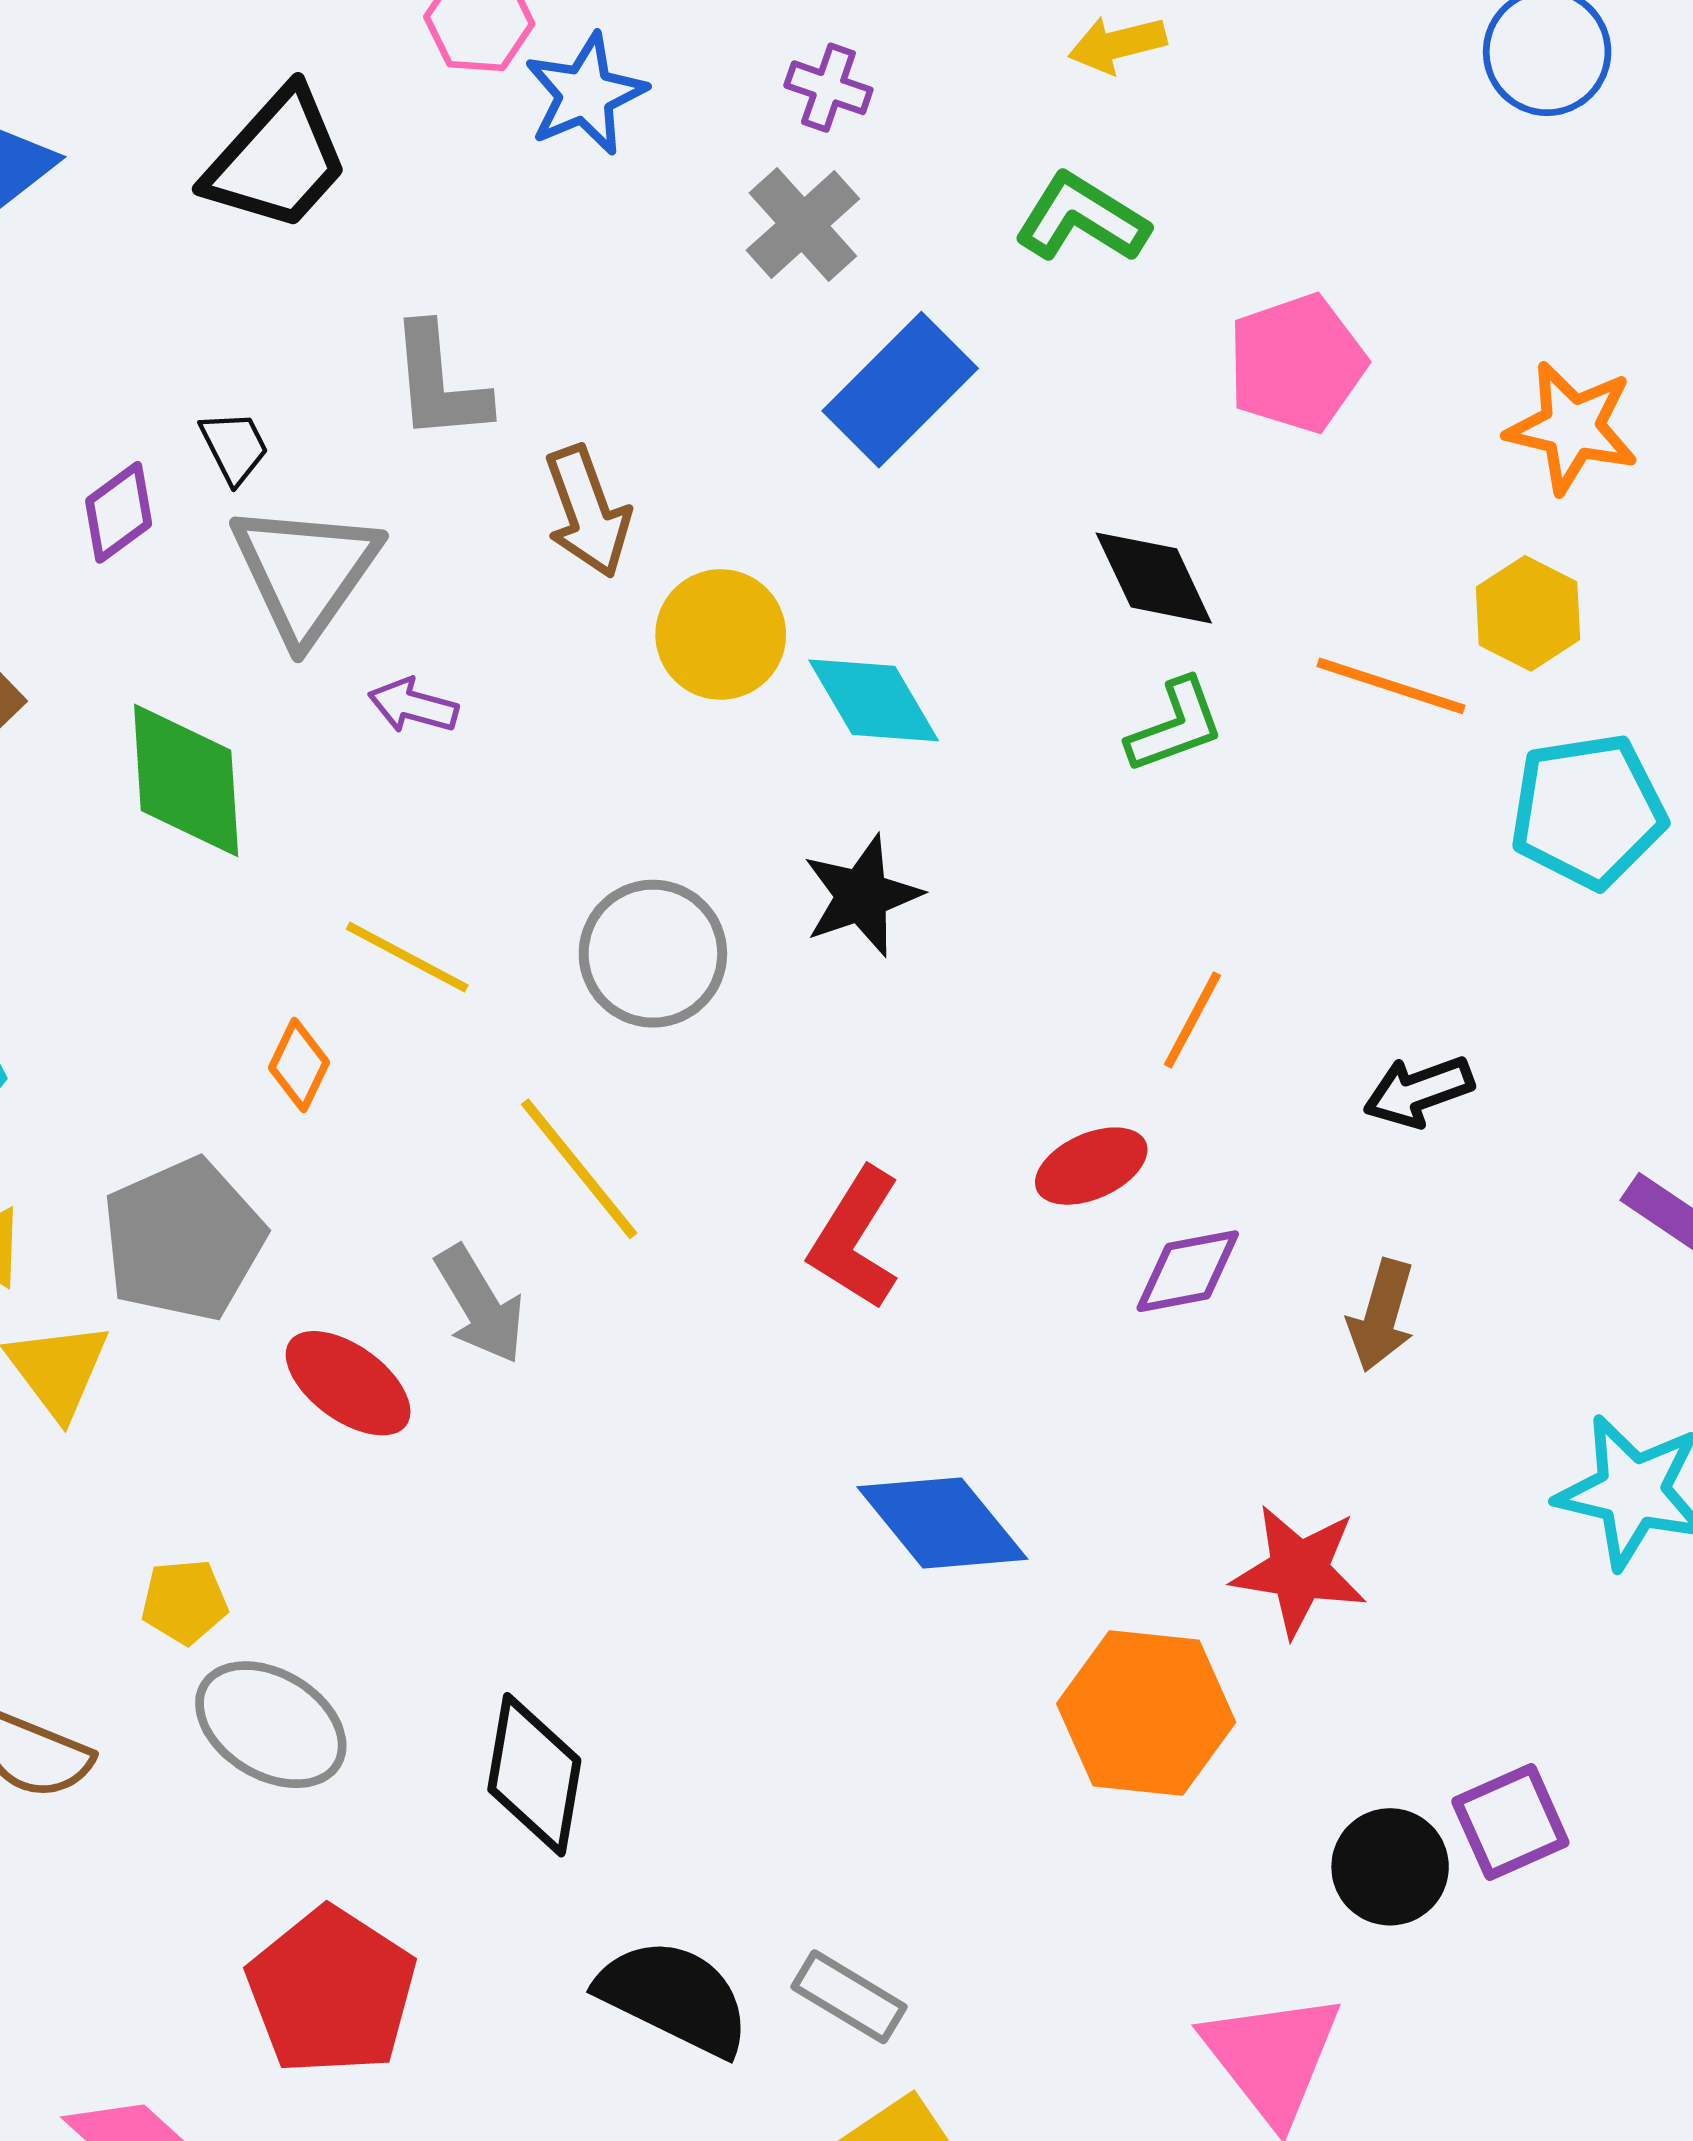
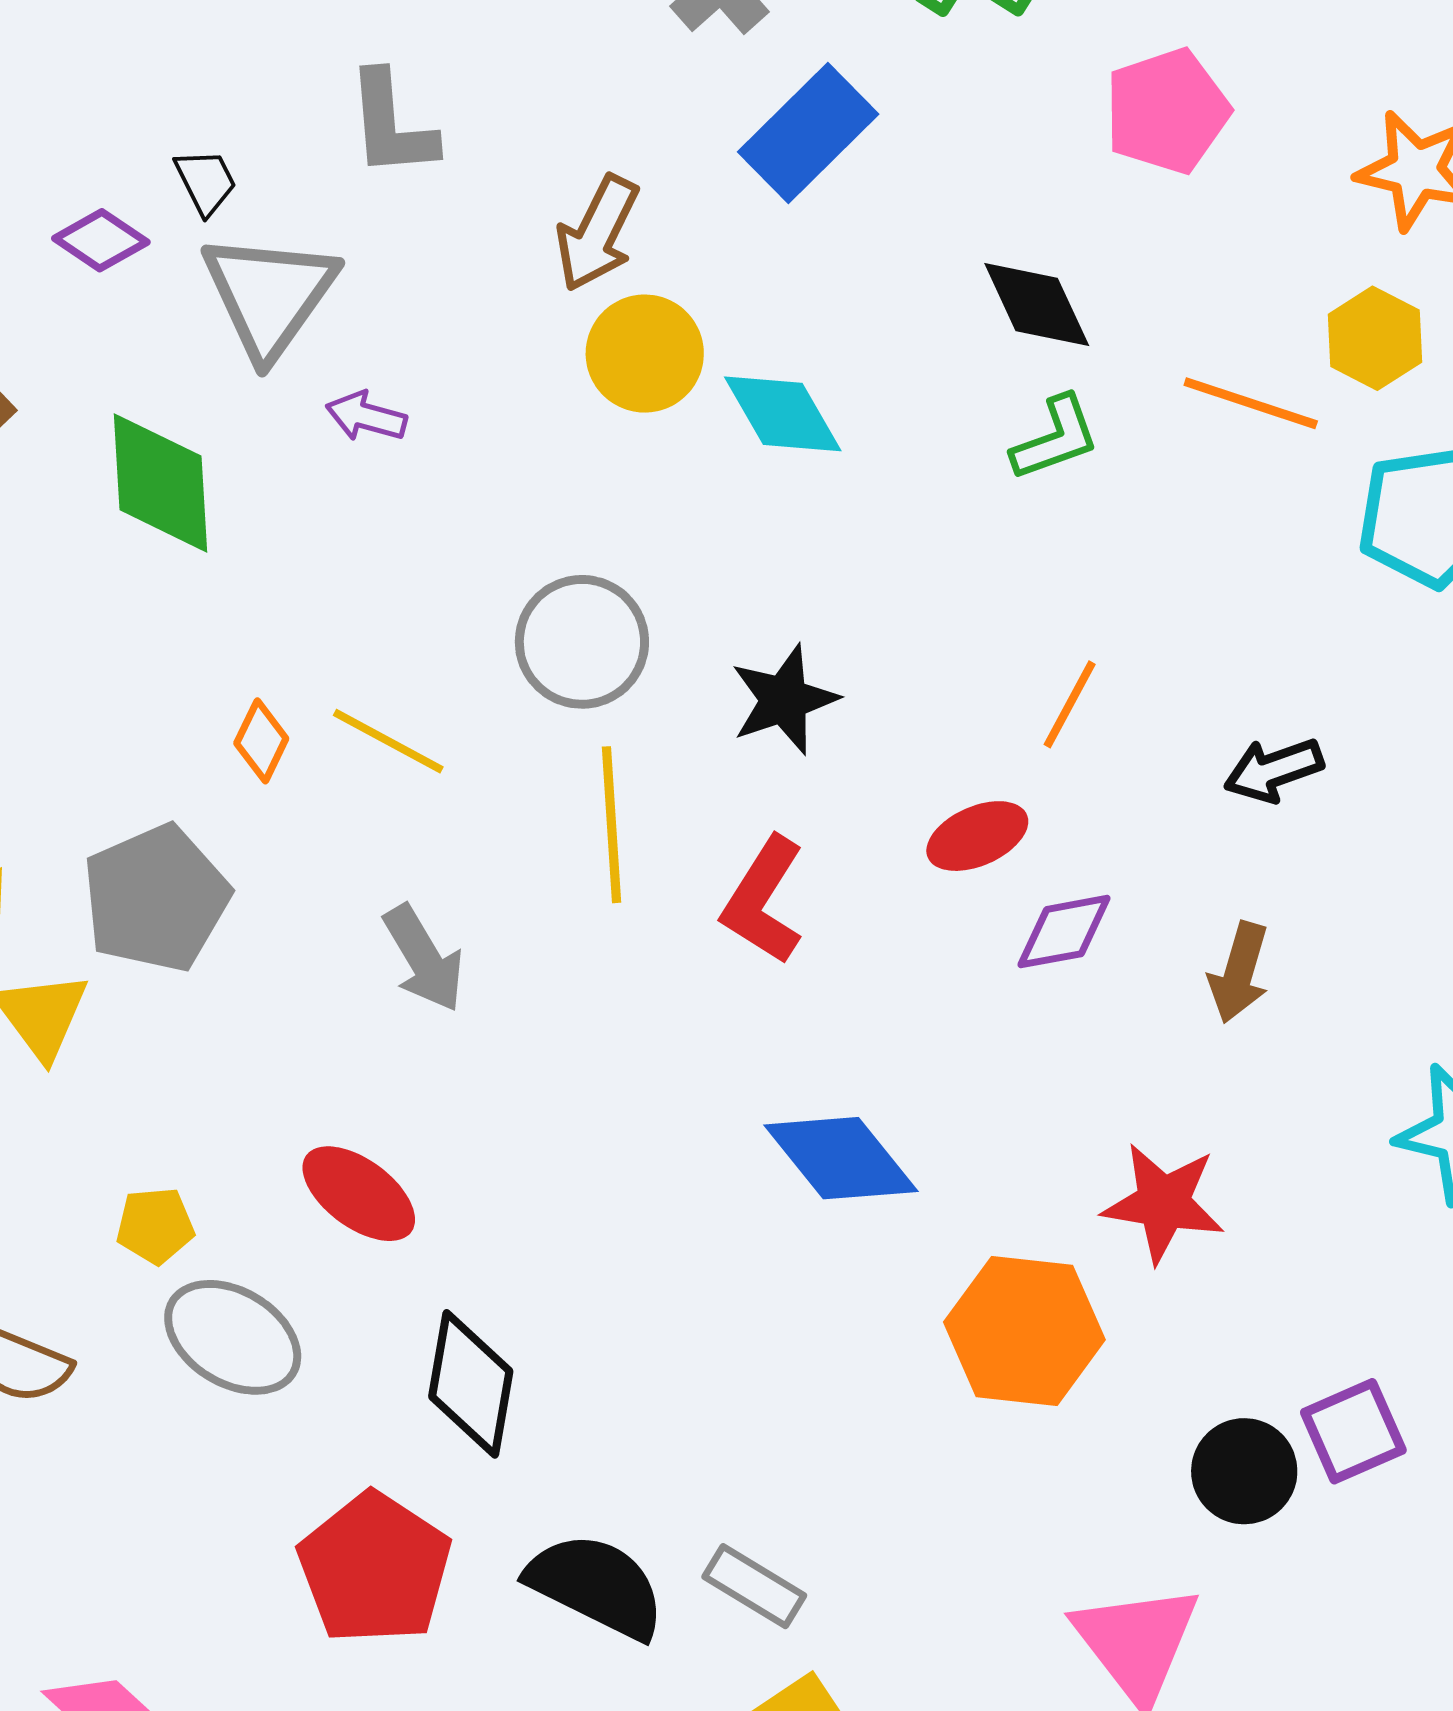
purple diamond: (119, 512) -> (101, 240), turned 70
brown arrow: (588, 512) -> (597, 233), moved, turned 46
black star: (862, 896) -> (784, 700), moved
yellow line: (407, 957) -> (388, 741), moved
yellow line: (579, 1169) -> (611, 825), moved, turned 35
red ellipse: (348, 1383) -> (359, 1194), moved
red pentagon: (331, 1991) -> (375, 1568), moved

